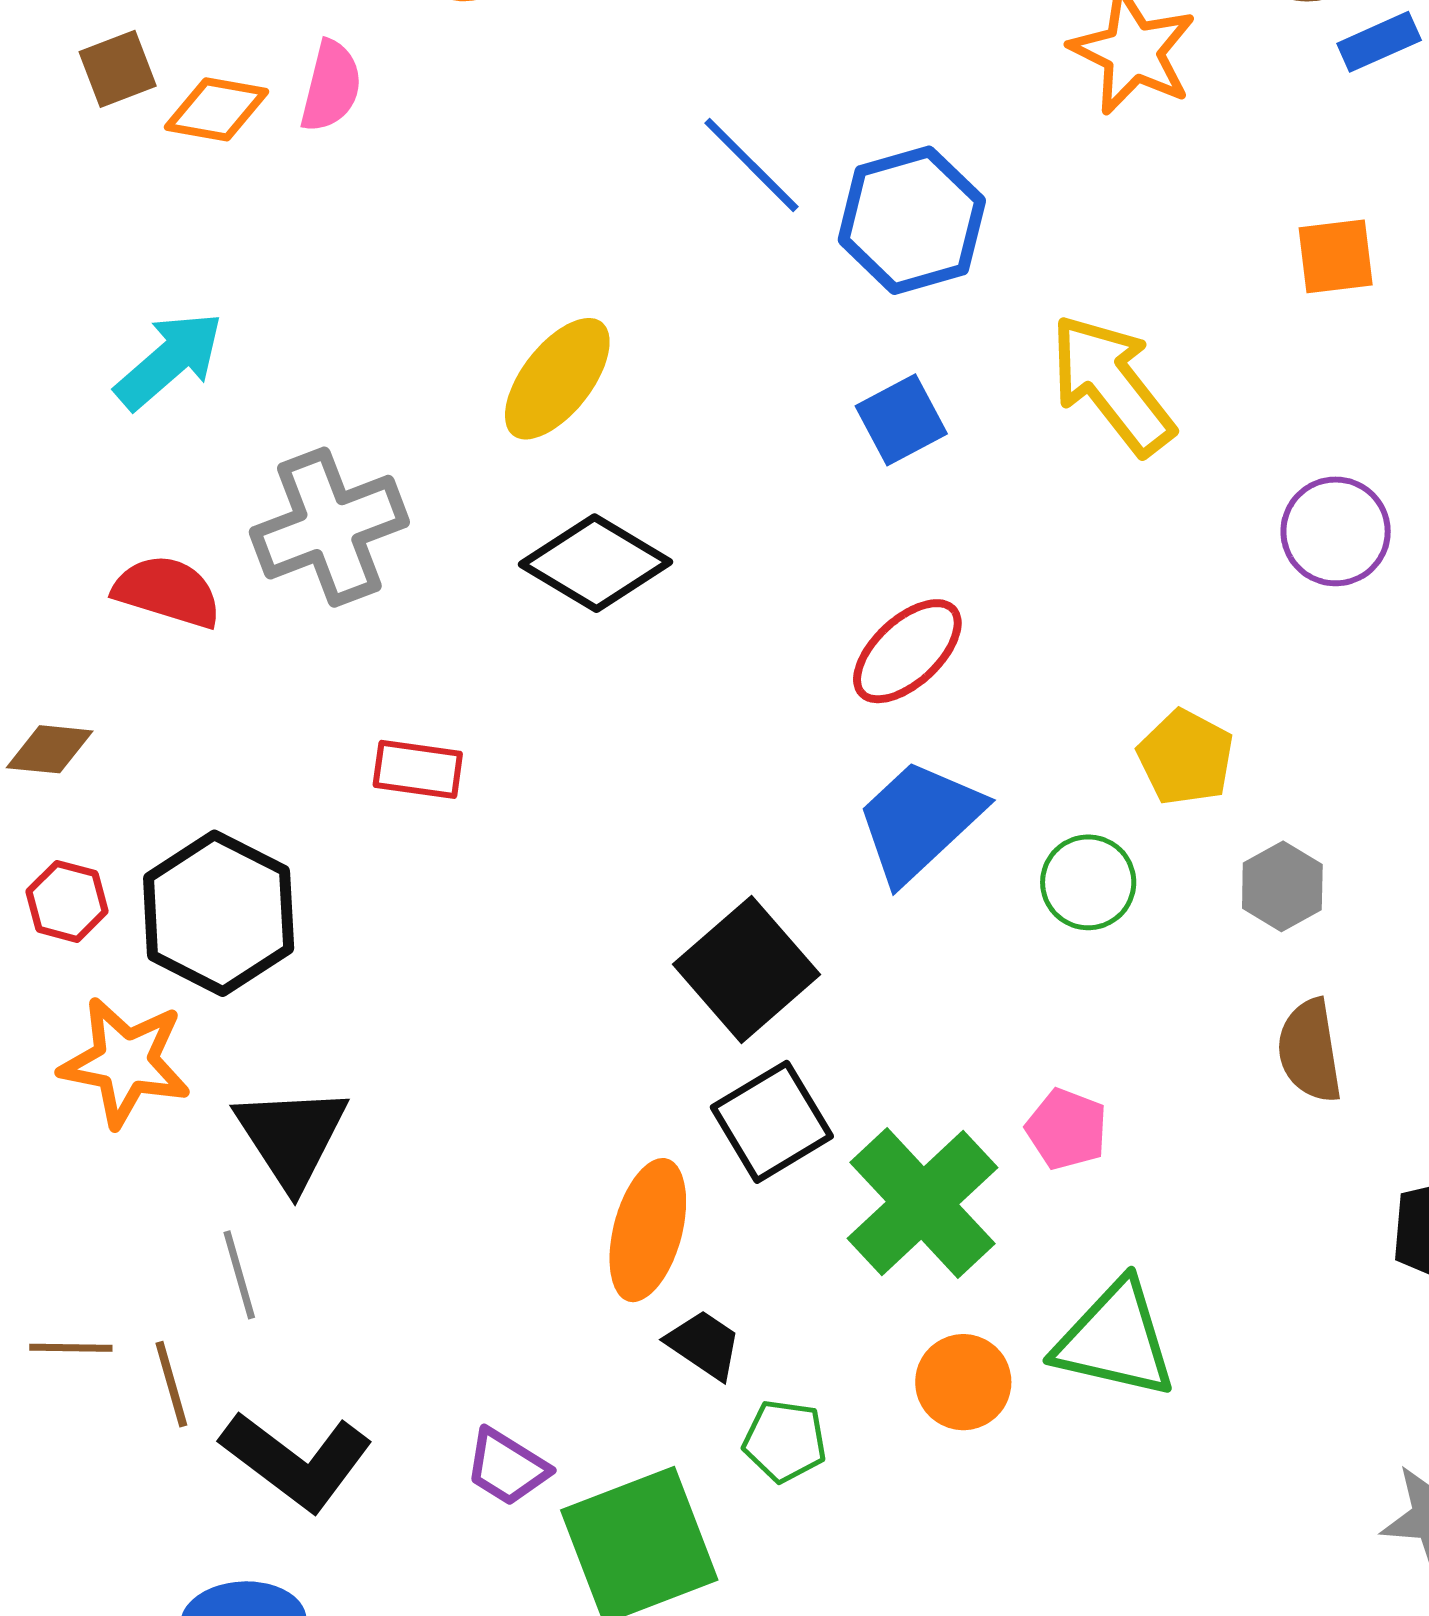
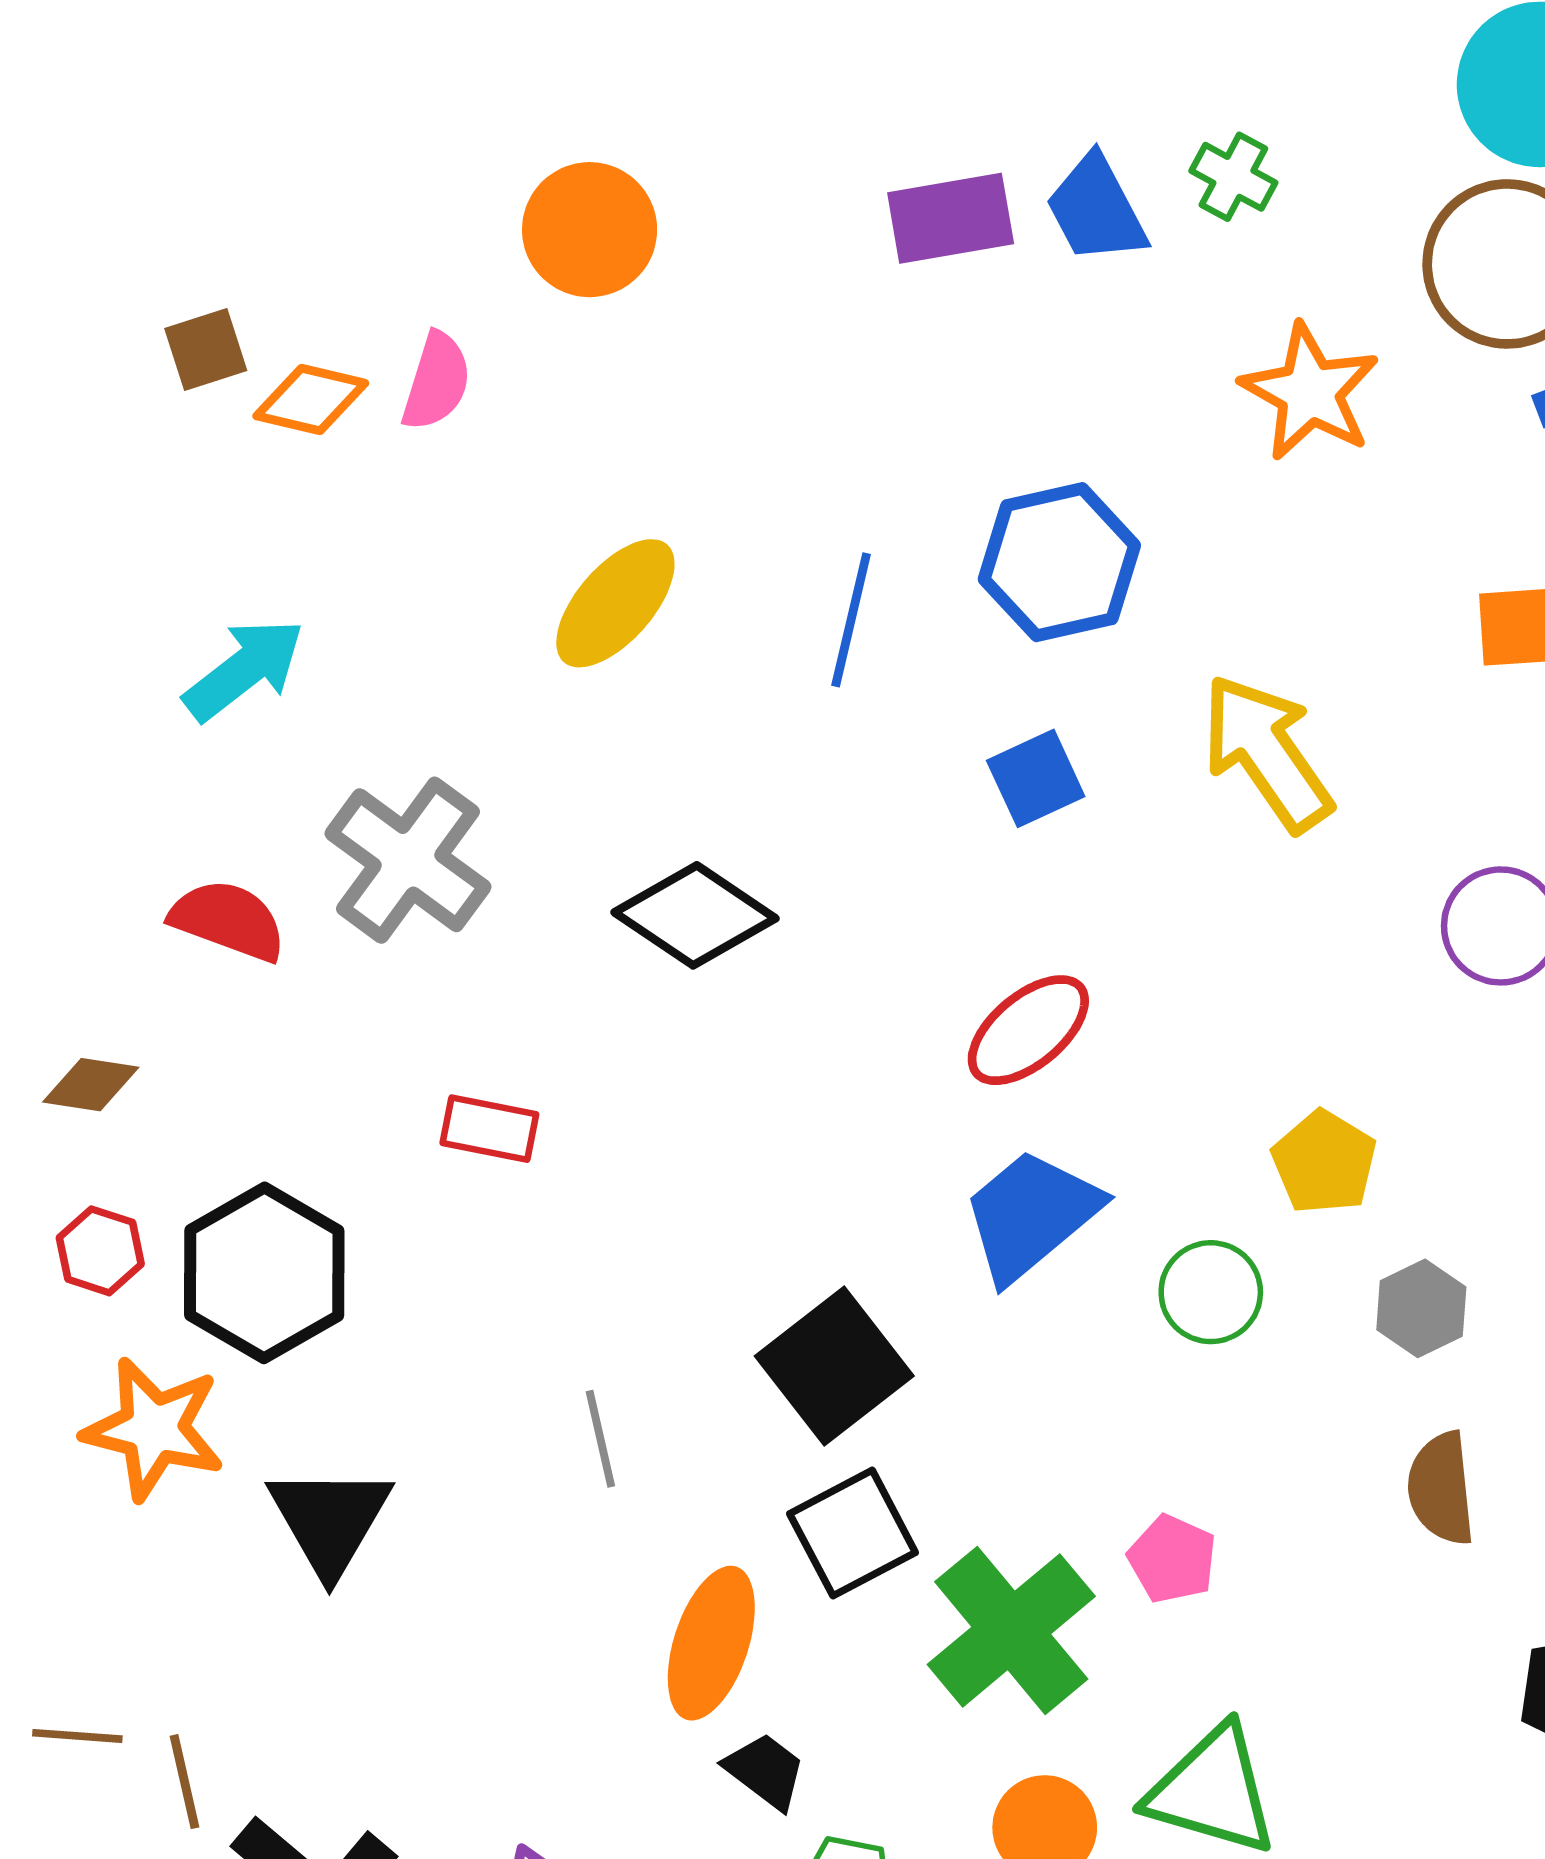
blue line: (751, 165) -> (851, 620), moved, turned 55
yellow ellipse: (557, 379) -> (615, 603), moved
gray cross: (329, 527) -> (408, 860), turned -36
gray line: (239, 1275) -> (600, 1439), moved

